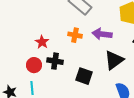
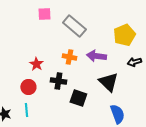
black triangle: (114, 60) -> (108, 82), turned -40
black cross: (55, 61) -> (58, 81), moved

